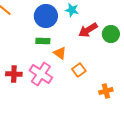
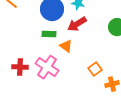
red arrow: (88, 30) -> (77, 24), moved
orange square: (79, 70) -> (95, 69), moved

